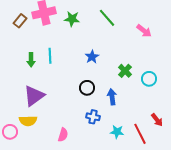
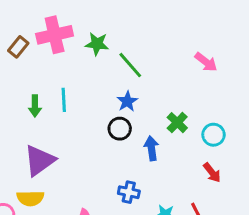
green line: (107, 18) -> (130, 65), moved
black circle: (87, 88) -> (120, 129), moved
blue arrow: (112, 97) -> (151, 148), moved
red arrow: (157, 120) -> (212, 173), moved

